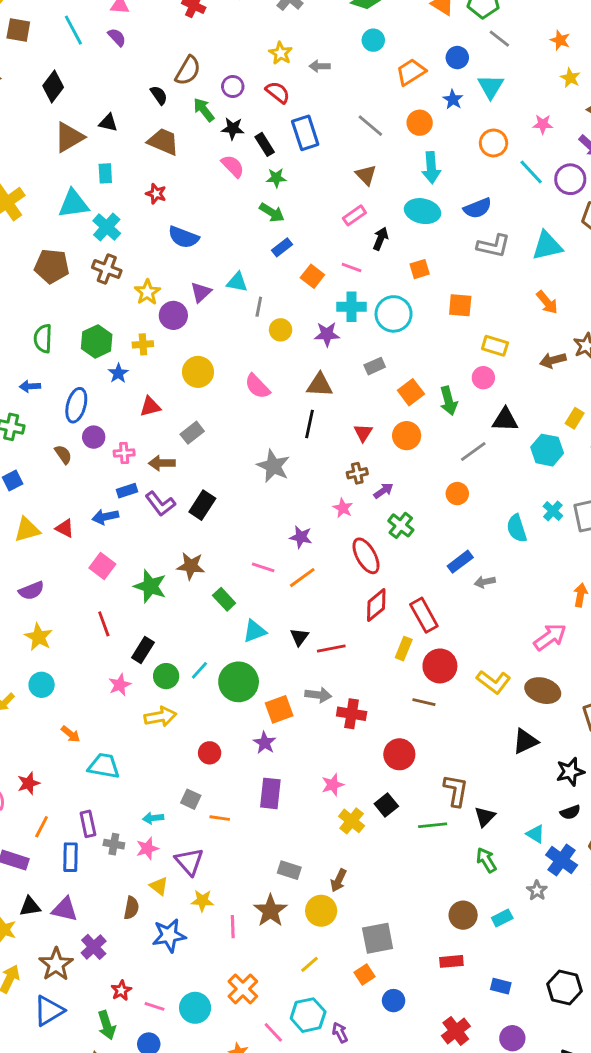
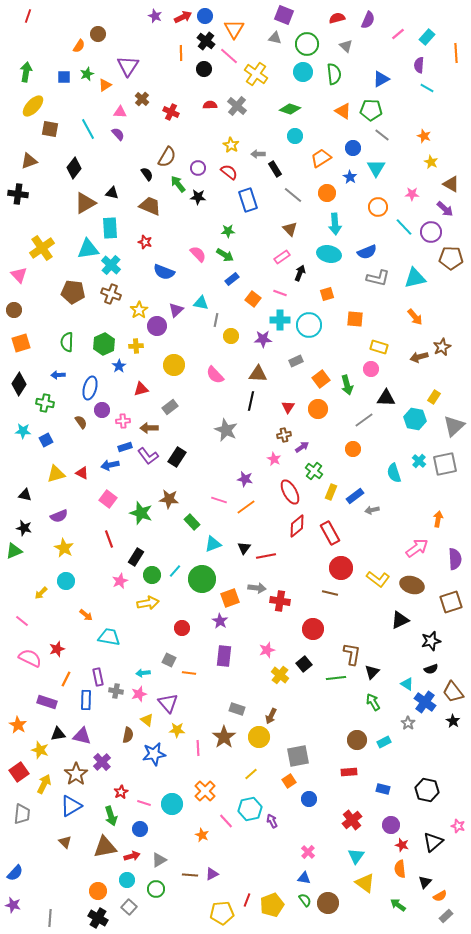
black rectangle: (265, 144) -> (275, 169), moved
pink semicircle: (233, 166) -> (198, 254), moved
cyan rectangle: (105, 173) -> (110, 228), size x1.5
yellow rectangle: (404, 649) -> (331, 492), moved

